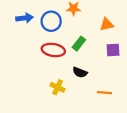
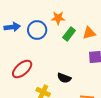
green rectangle: (79, 44) -> (69, 34), moved
red ellipse: (53, 50) -> (22, 69), moved, turned -50

